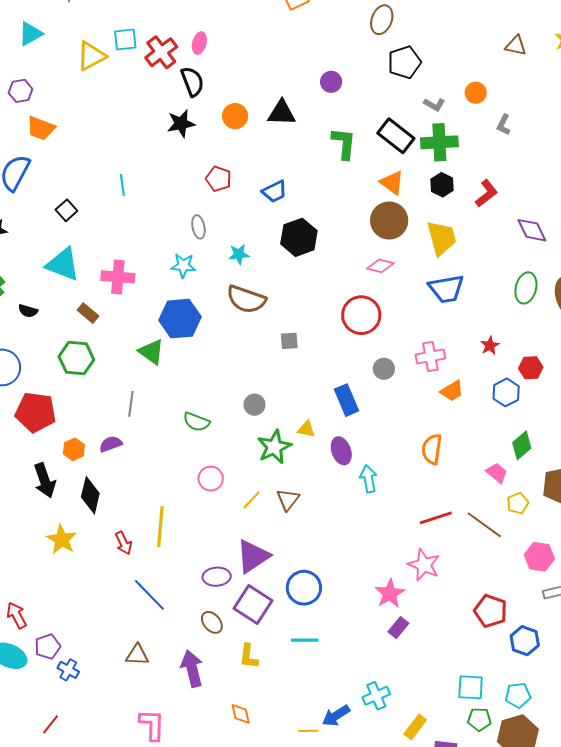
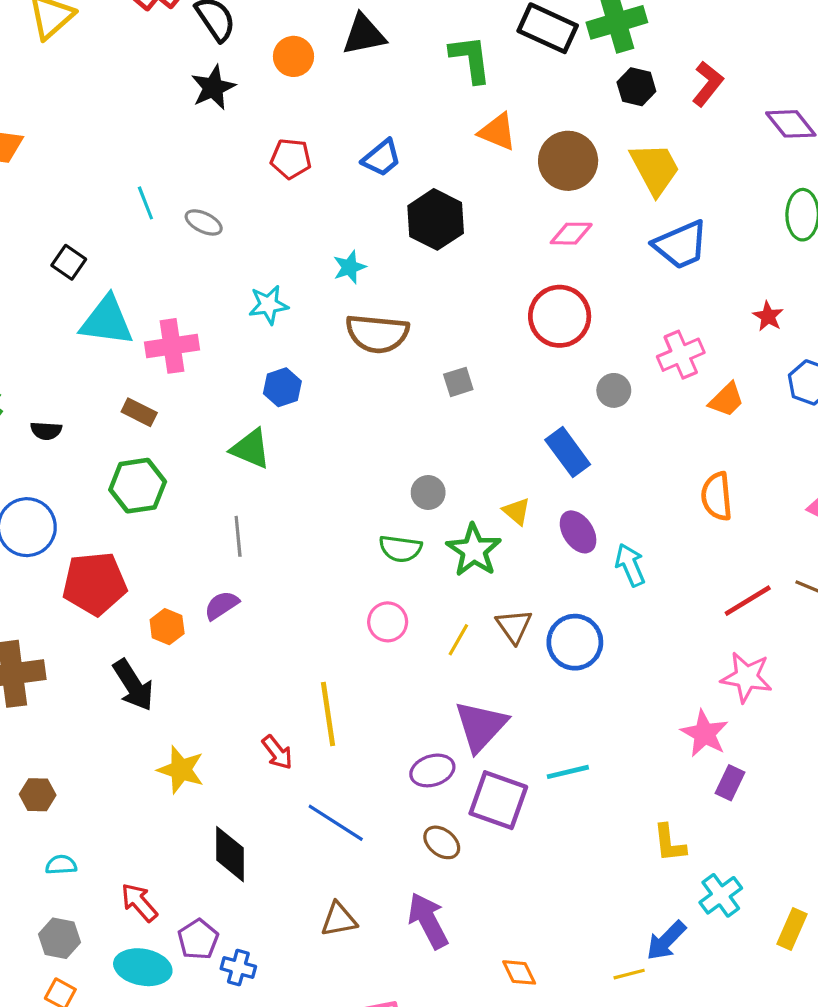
orange triangle: (392, 183) -> (497, 132), moved
gray ellipse: (198, 227) -> (204, 222), moved, turned -40
cyan triangle: (63, 264) -> (107, 321), moved
blue hexagon: (180, 319) -> (282, 387), size x0.6
green semicircle: (196, 422) -> (400, 549), moved
yellow triangle: (306, 429) -> (516, 511), turned 42
black diamond: (90, 495) -> (230, 854), moved
blue circle: (304, 588) -> (575, 642), moved
cyan line: (305, 640) -> (568, 772), moved
yellow L-shape: (249, 656) -> (669, 843), moved

